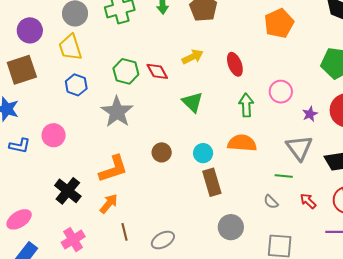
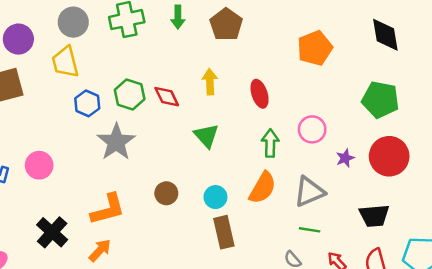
yellow arrow: (193, 57) -> (210, 82), turned -70
blue hexagon: (76, 85) -> (87, 103), moved
orange semicircle: (242, 143) -> (263, 188), turned 112
gray triangle: (299, 148) -> (309, 192), moved, turned 40

